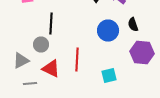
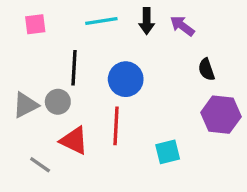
blue circle: (108, 30) -> (126, 79), moved
gray triangle: (21, 60) -> (26, 105), moved
gray line: (30, 84) -> (40, 165), turned 40

